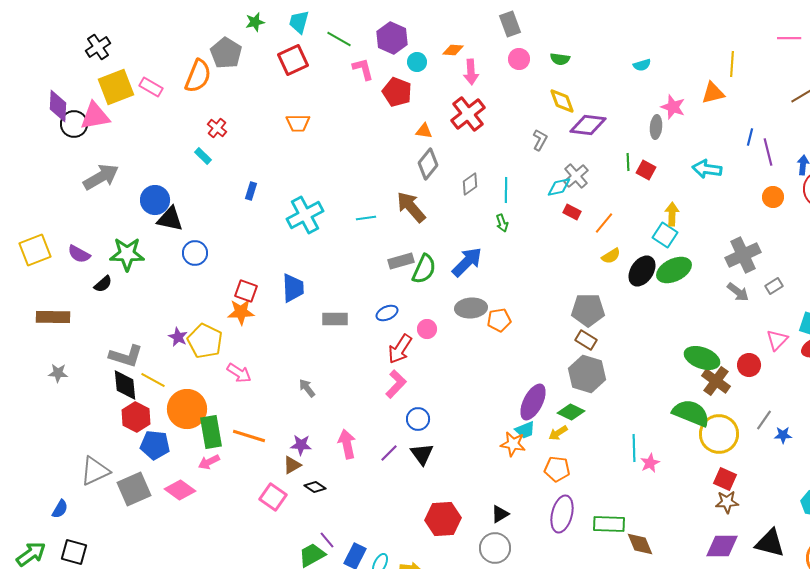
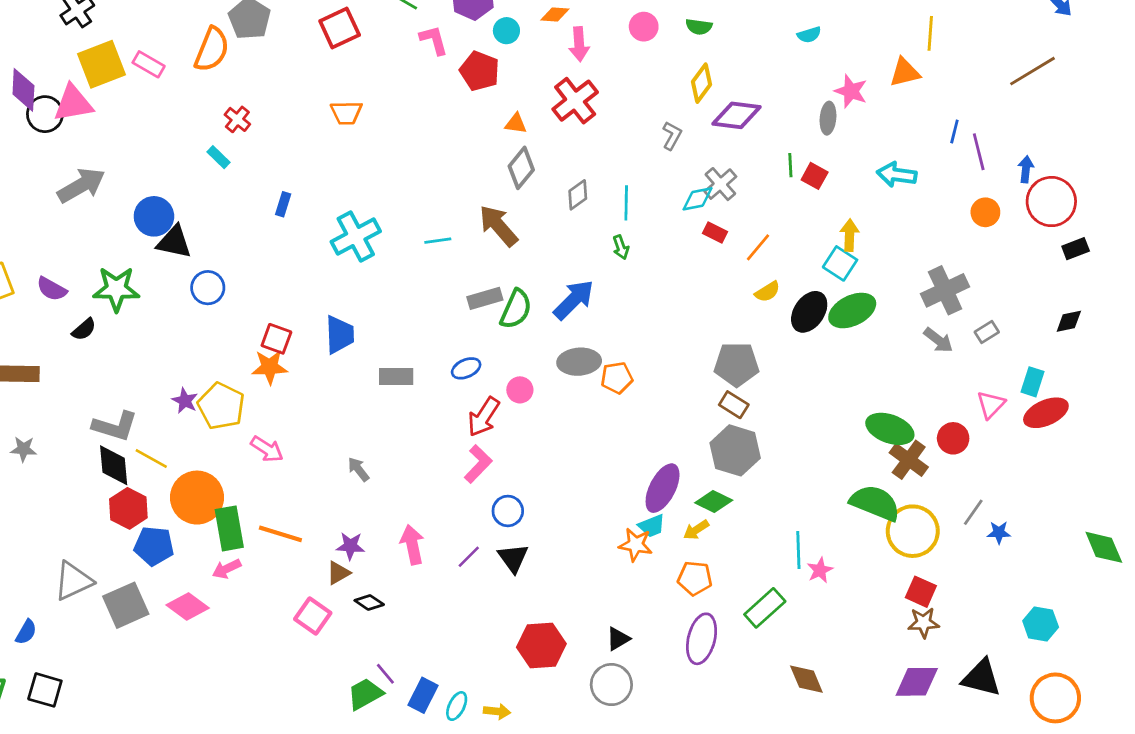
yellow diamond: (562, 101) -> (702, 83), turned 56
green rectangle: (609, 524) -> (765, 608), moved, turned -44

